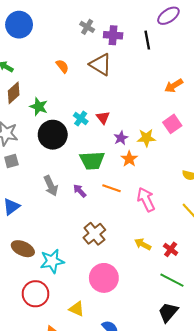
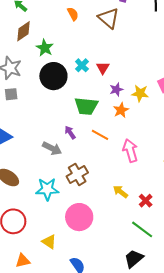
gray arrow: (51, 186) -> (52, 148), moved, turned -48
cyan star: (52, 261) -> (47, 189), moved

